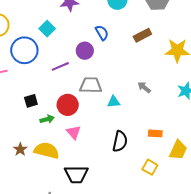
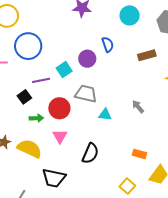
cyan square: (47, 29) -> (64, 70), moved
purple line: (60, 66) -> (41, 80), moved
black square: (31, 101) -> (24, 97), turned -32
black semicircle: (120, 141) -> (90, 153), moved

